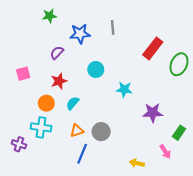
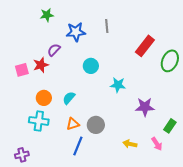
red star: (59, 81) -> (41, 65), moved
purple cross: (19, 144) -> (22, 155), moved, turned -32
yellow arrow: (137, 163) -> (130, 144), moved

